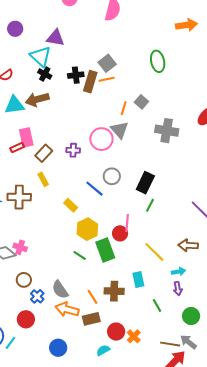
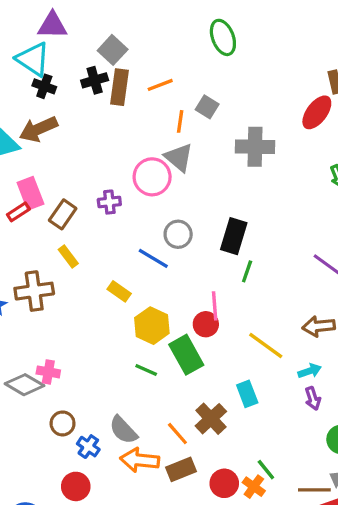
gray square: (107, 63) -> (113, 50), moved
orange line: (107, 79) -> (160, 85), moved
brown cross: (114, 291) -> (211, 419), turned -36
green line: (157, 306) -> (266, 470), moved

